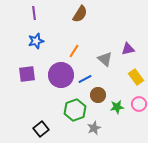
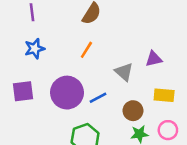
orange line: (74, 51) -> (86, 50), moved
yellow rectangle: (136, 77) -> (164, 95), turned -49
brown circle: (98, 95) -> (133, 111), moved

